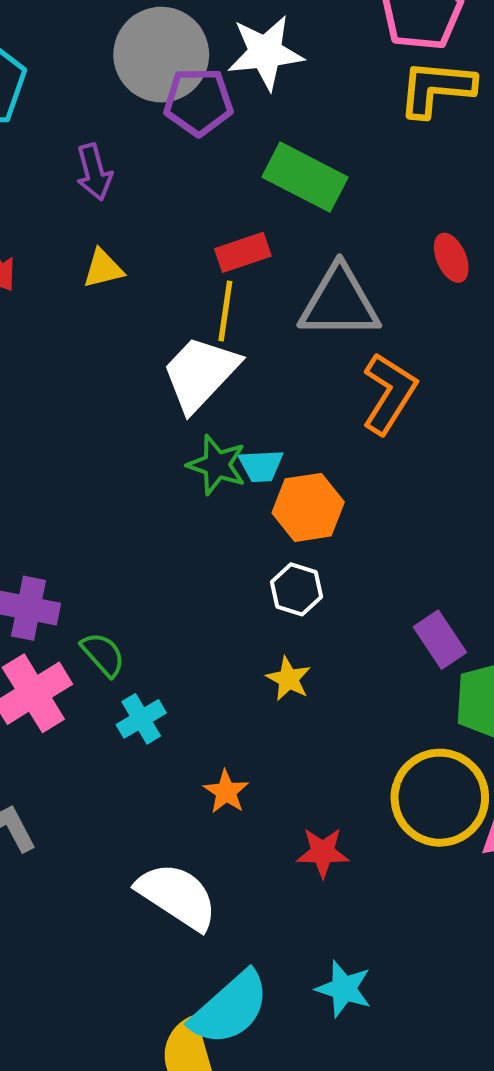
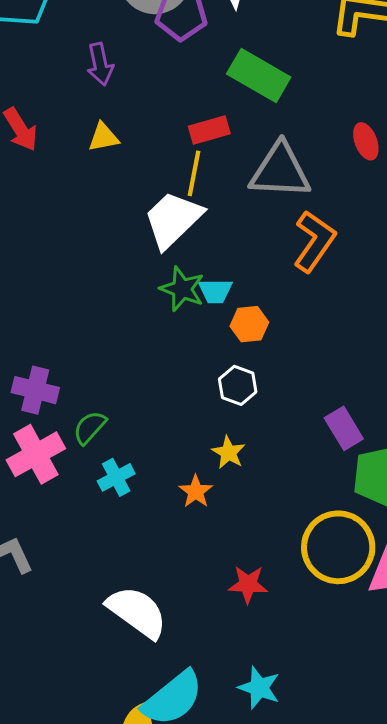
orange hexagon: (308, 507) -> (249, 324), size x0.7
green semicircle: (103, 654) -> (90, 427), turned -99
orange star: (226, 792) -> (196, 491), moved

